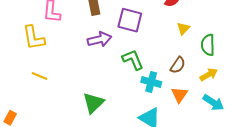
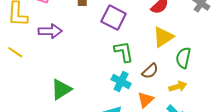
yellow triangle: (183, 29) -> (163, 37), size x1.6
purple arrow: (99, 39) -> (50, 31), moved
green L-shape: (133, 60) -> (124, 52), moved

